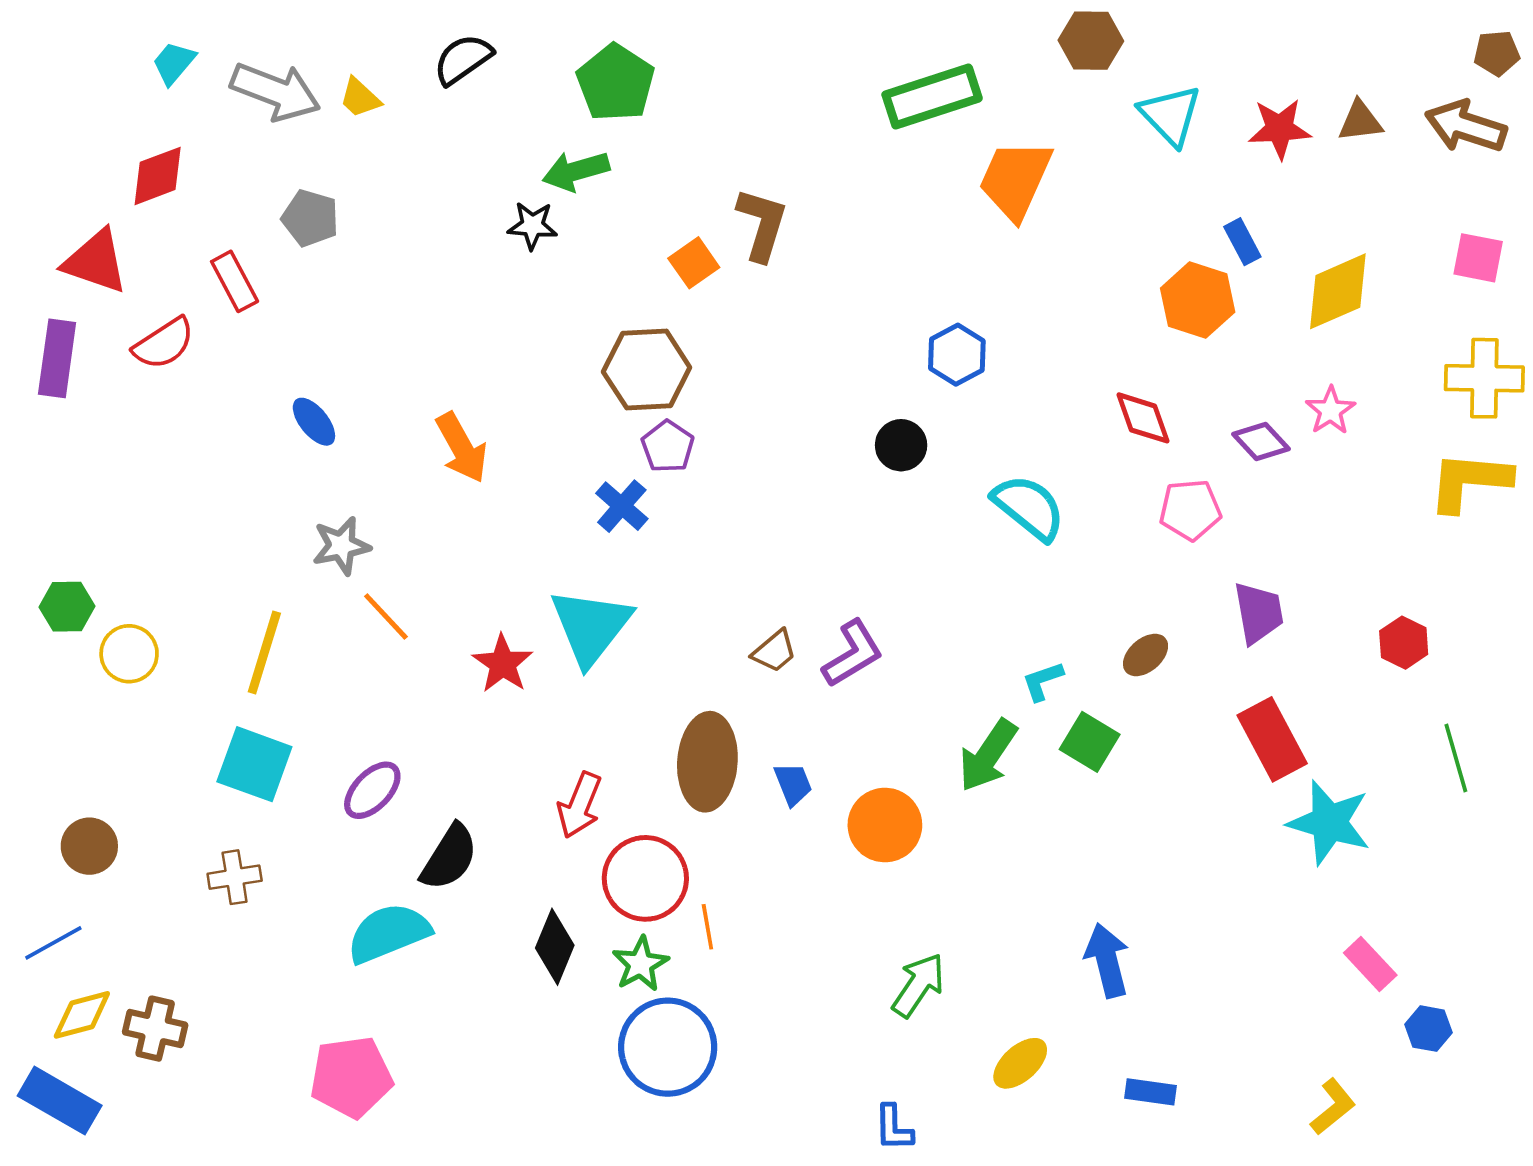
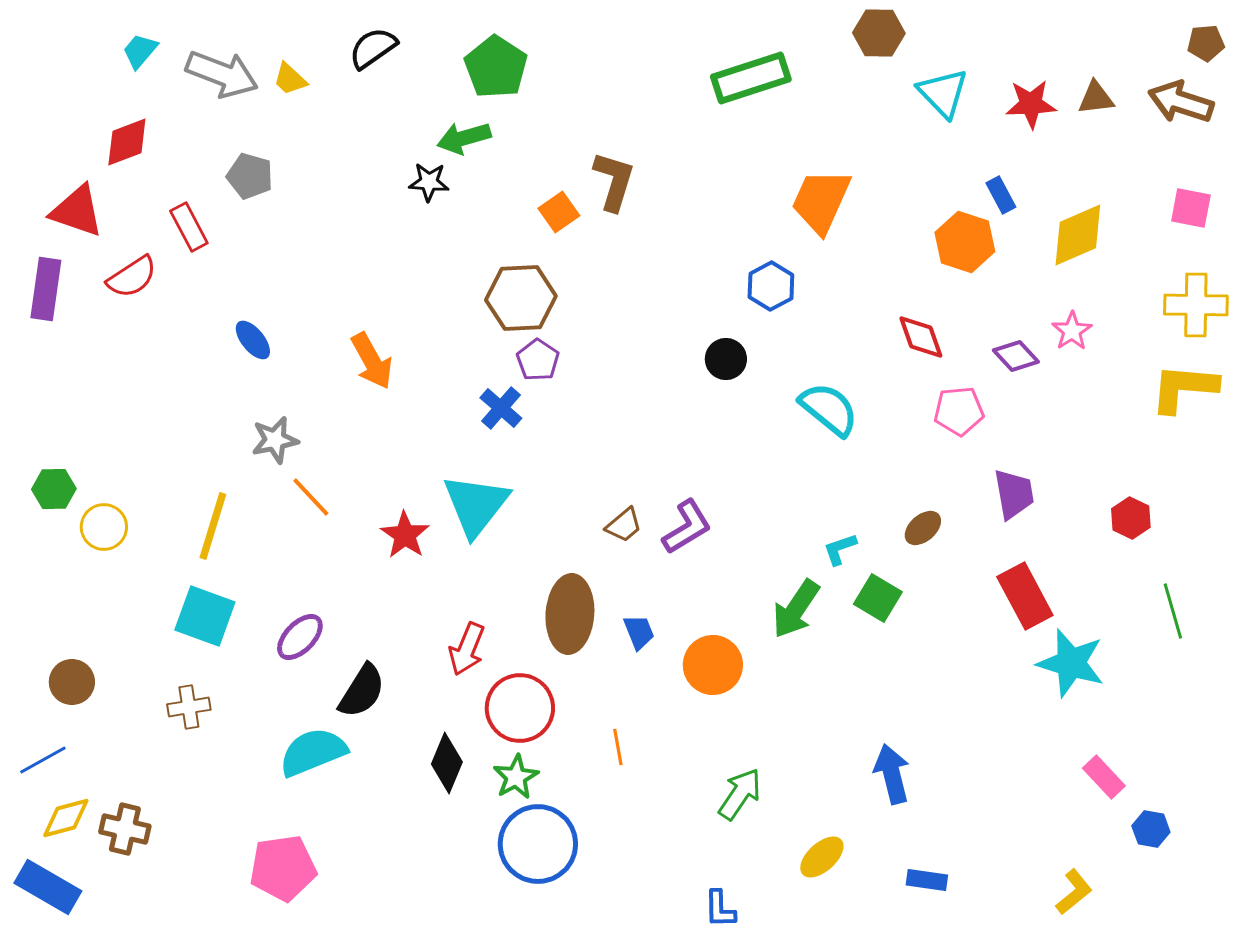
orange trapezoid: (1015, 180) -> (821, 201), moved
orange line: (707, 927) -> (618, 747), moved

